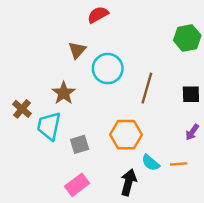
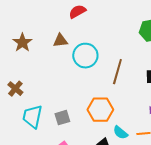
brown triangle: (77, 50) -> (60, 41), turned 42
brown star: (64, 93) -> (22, 43), moved
cyan trapezoid: (49, 126) -> (32, 117), moved

